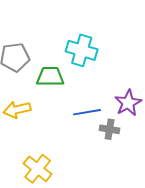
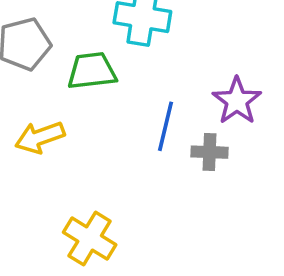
blue line: (87, 112) -> (166, 126), turned -60

